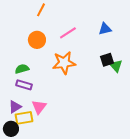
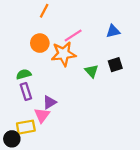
orange star: (64, 63) -> (64, 54), moved
green triangle: (116, 66) -> (92, 71), moved
purple rectangle: (24, 85) -> (26, 92), turned 56
purple triangle: (15, 107) -> (50, 102), moved

